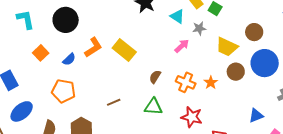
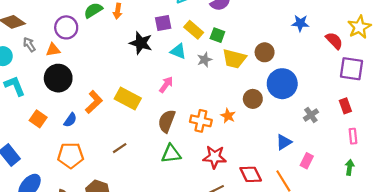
pink arrow: (182, 46) -> (166, 85), moved
yellow trapezoid: (227, 47) -> (234, 59), moved
brown semicircle: (155, 77) -> (167, 121), size x1.5
brown line: (114, 102) -> (120, 148), moved

